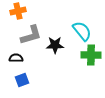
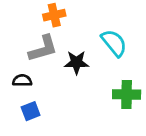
orange cross: (18, 11) -> (54, 15), moved
green cross: (91, 55) -> (127, 94), moved

